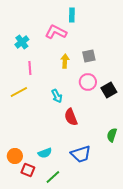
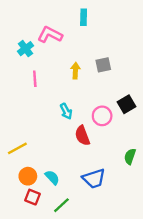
pink L-shape: (56, 32) -> (50, 35), moved
pink circle: (88, 82) -> (102, 116), moved
yellow line: (19, 92) -> (17, 148), moved
cyan semicircle: (45, 153) -> (52, 177), turned -112
orange circle: (15, 156) -> (28, 176), moved

